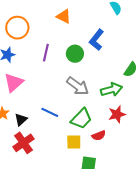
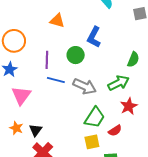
blue line: (50, 112) -> (56, 80), moved

